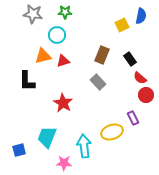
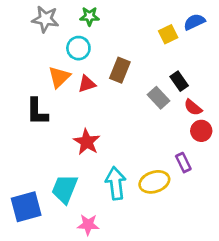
blue semicircle: (141, 16) -> (194, 22), turned -126
brown rectangle: (102, 55) -> (120, 70), moved
orange triangle: (43, 56) -> (59, 77), turned -30
gray rectangle: (98, 82) -> (158, 98), moved
cyan arrow: (84, 146) -> (116, 183), moved
blue square: (19, 150) -> (26, 207), size x1.6

